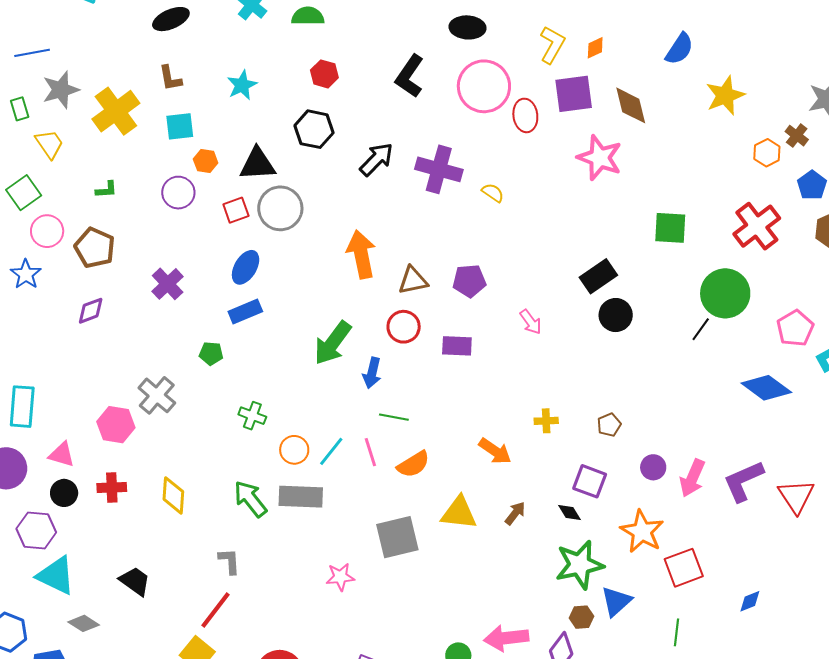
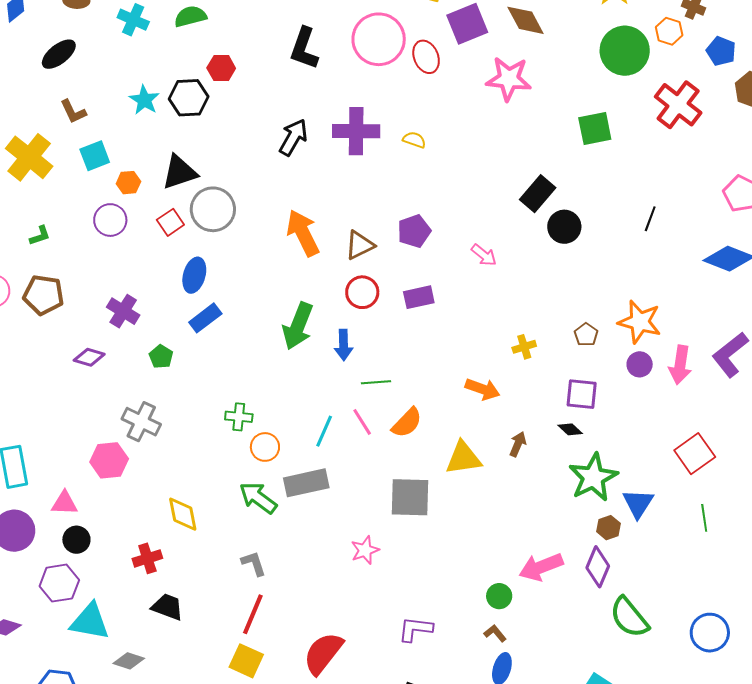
black hexagon: (314, 129) -> (189, 98), moved
green circle: (725, 293) -> (625, 51), moved
purple diamond: (91, 311) -> (89, 357), moved, turned 52
green pentagon: (211, 353) -> (161, 357), moved, turned -30
orange circle: (294, 450) -> (265, 447), moved
red cross: (112, 488) -> (147, 558), moved
orange star: (642, 532) -> (640, 322), moved
gray square: (397, 537) -> (410, 497), turned 30

